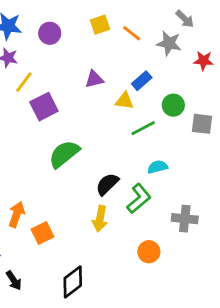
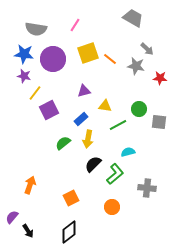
yellow square: (100, 25) -> (88, 53), size x1.5
purple circle: (50, 33) -> (53, 59), size x1.6
blue rectangle: (142, 81) -> (81, 119), moved
green semicircle: (64, 154) -> (63, 143), size x0.7
yellow arrow: (100, 219) -> (88, 139), moved
orange square: (43, 233) -> (71, 198), moved
orange circle: (149, 252) -> (112, 207), moved

